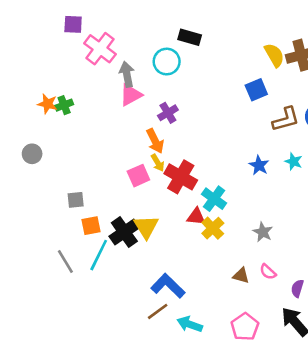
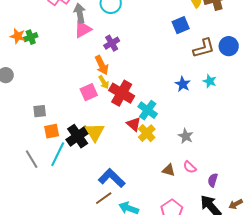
red triangle: (196, 217) -> (134, 124), turned 35

